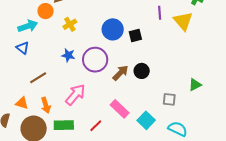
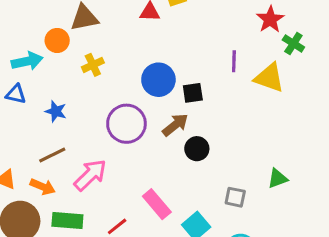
yellow triangle: (183, 21) -> (269, 78), turned -35
blue triangle: (23, 48) -> (16, 94), turned -32
blue star: (68, 55) -> (56, 111), moved
brown arrow: (120, 73) -> (175, 125), moved
brown line: (38, 78) -> (52, 155), moved
orange arrow: (46, 105) -> (43, 187), turned -56

